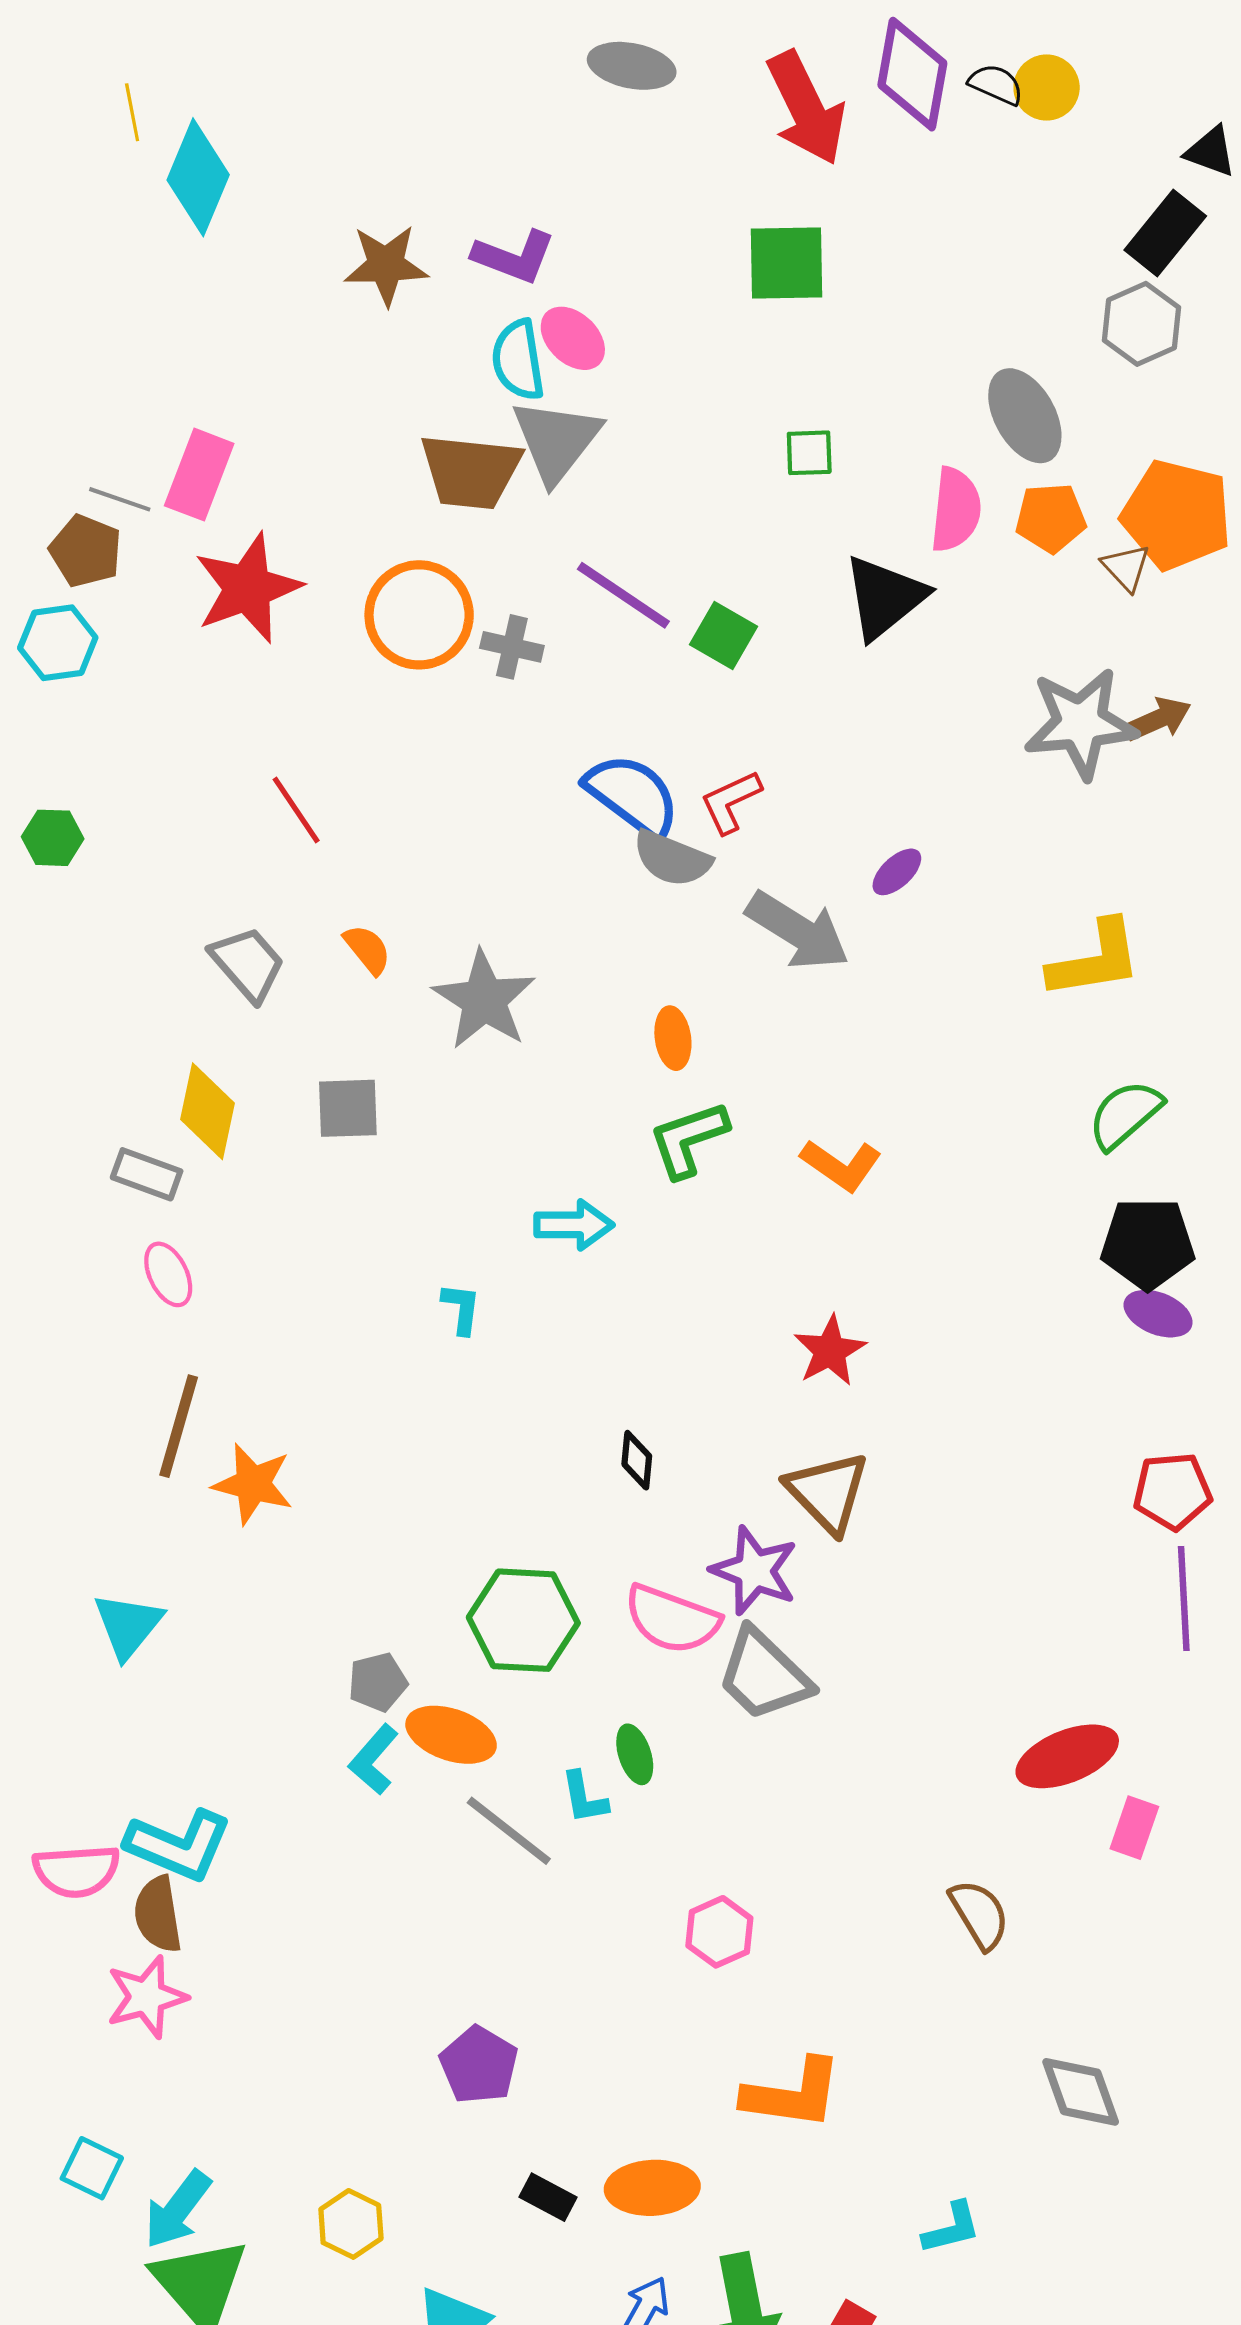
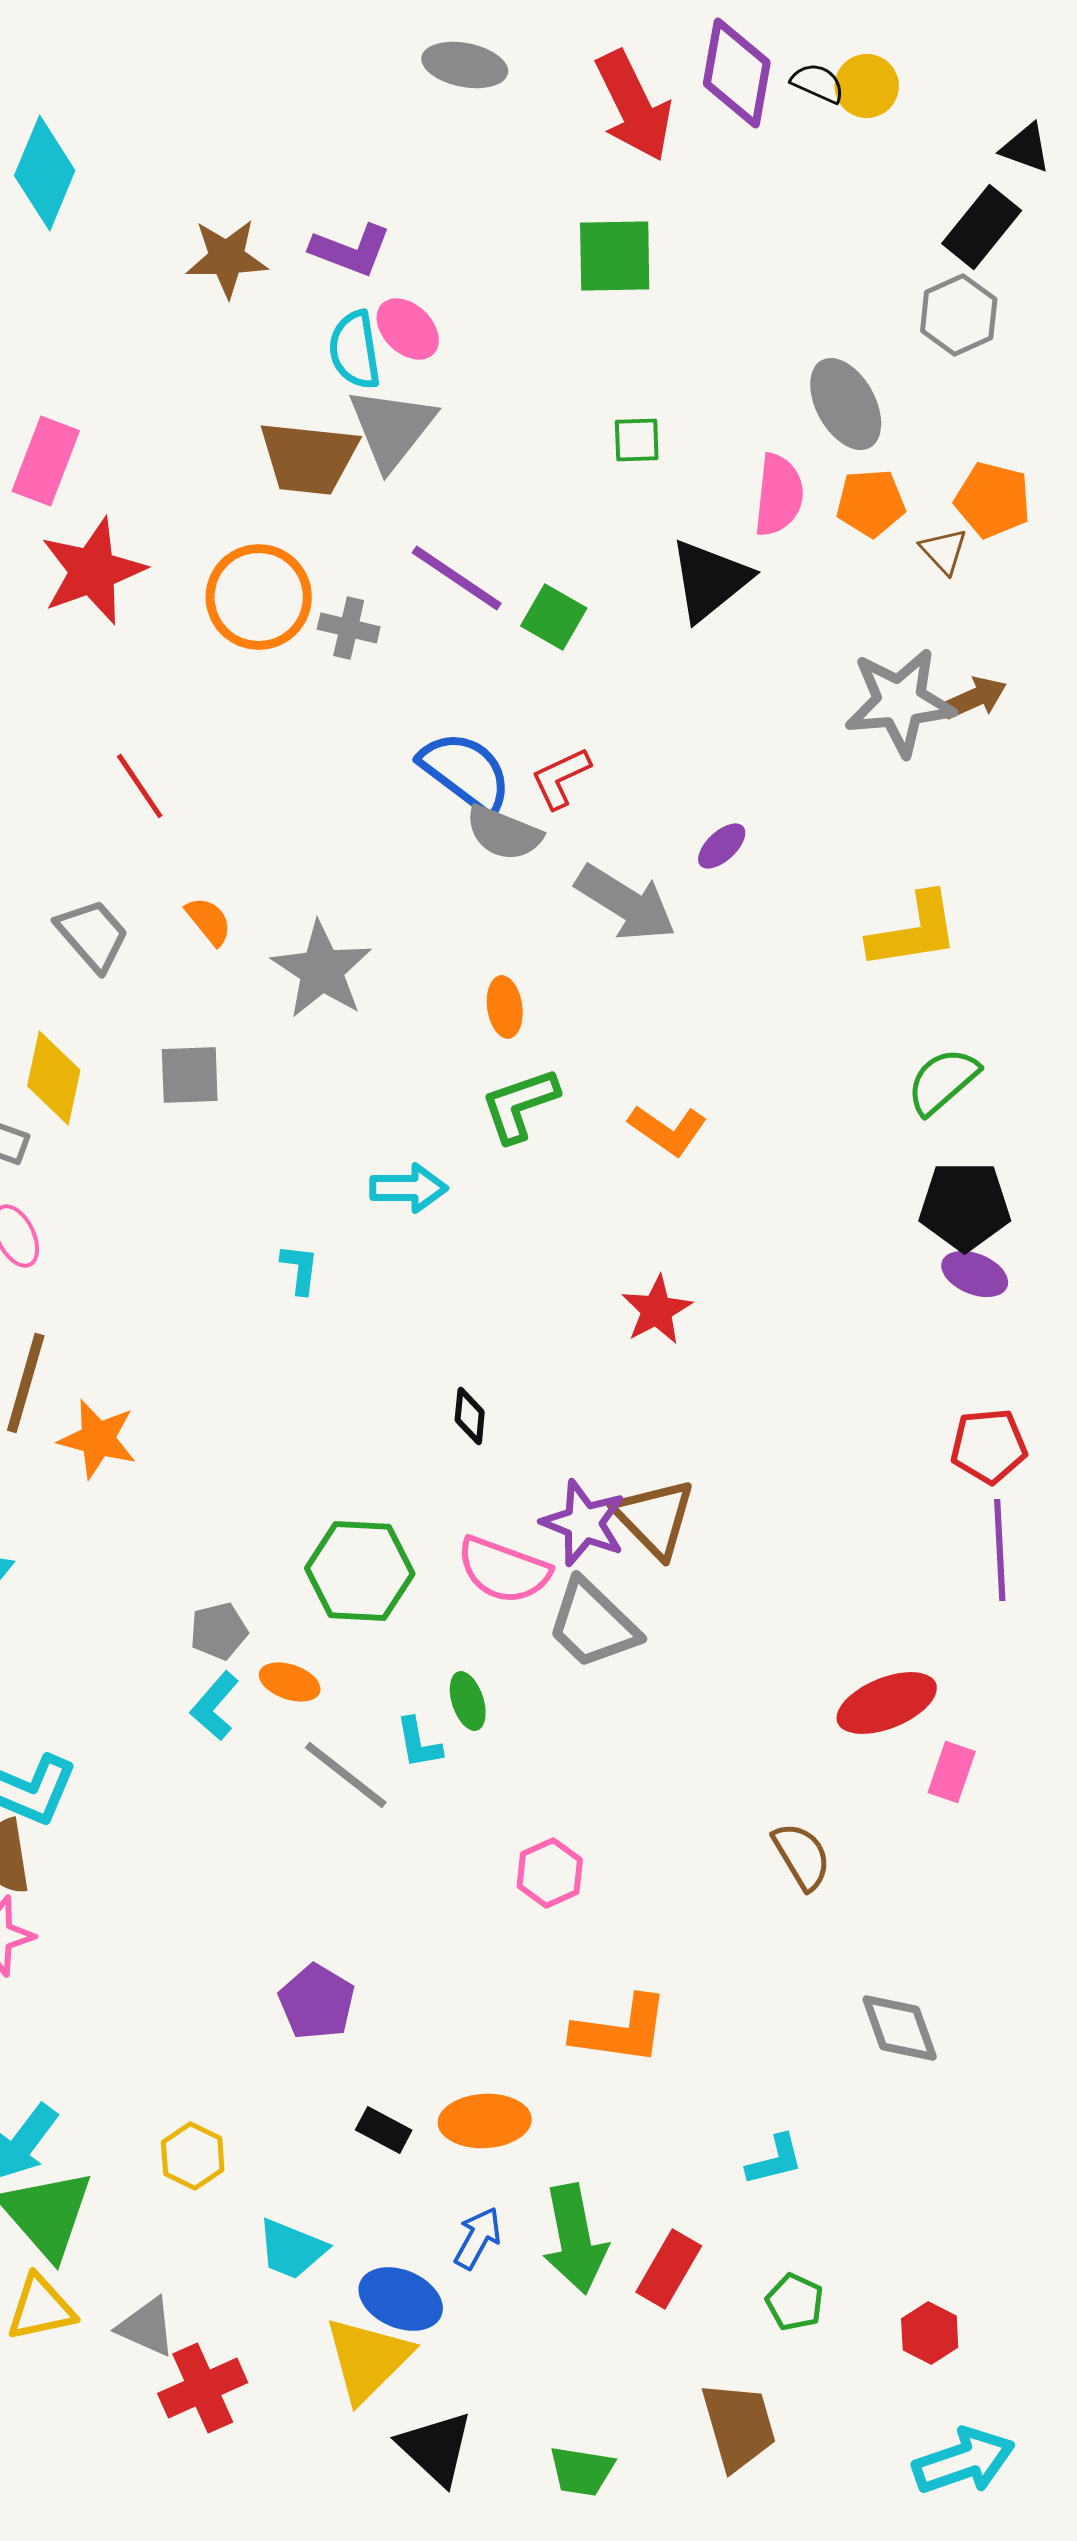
orange pentagon: (1177, 515) -> (993, 500), size x0.7
brown triangle: (828, 1492) -> (655, 1518), moved
orange ellipse: (451, 1735) -> (290, 1682), size x0.7

